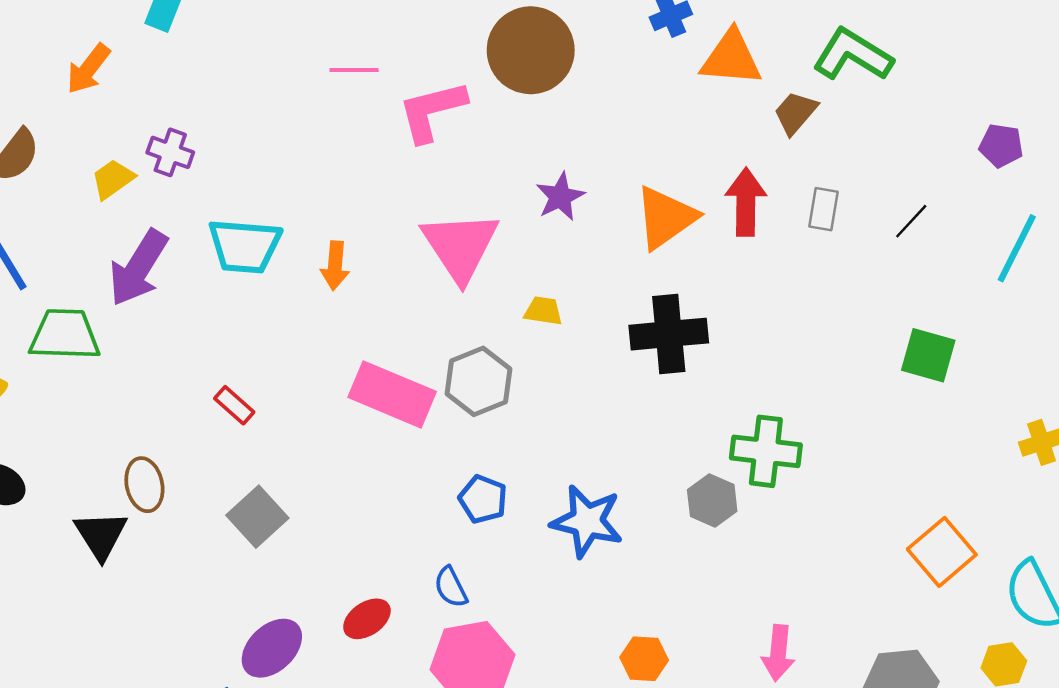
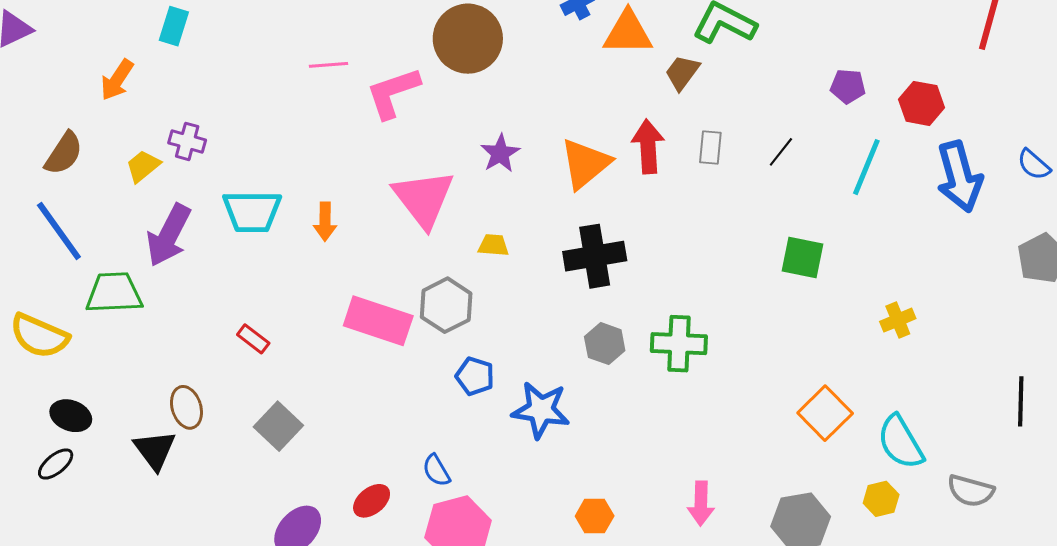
blue pentagon: (483, 499) -> (475, 376), moved
gray hexagon: (712, 500) -> (605, 344), moved

